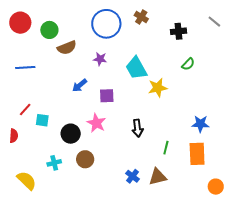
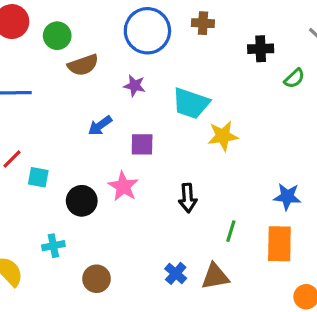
brown cross: (141, 17) -> (203, 23), turned -32
green semicircle: (188, 64) -> (294, 78), moved
cyan trapezoid: (136, 68) -> (191, 103), turned -45
brown circle: (85, 159) -> (97, 279), moved

